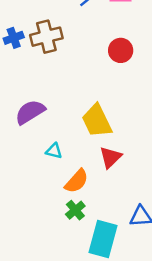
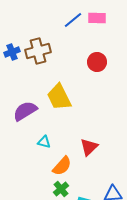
yellow trapezoid: (97, 121) -> (59, 97), moved

